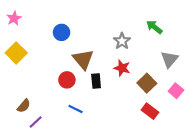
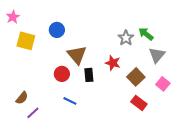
green arrow: (154, 27) -> (146, 34), moved
gray star: (122, 41) -> (126, 38), moved
yellow square: (16, 53) -> (26, 41), moved, turned -30

